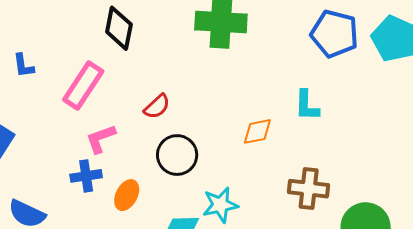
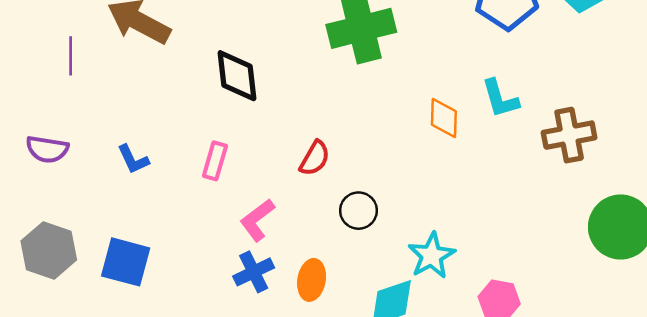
pink rectangle: (83, 86) -> (215, 161), size x0.6
orange diamond: (257, 131) -> (444, 118), moved, turned -60
black circle: (177, 155) -> (358, 211), size x0.7
brown cross: (309, 189) -> (569, 135), moved

